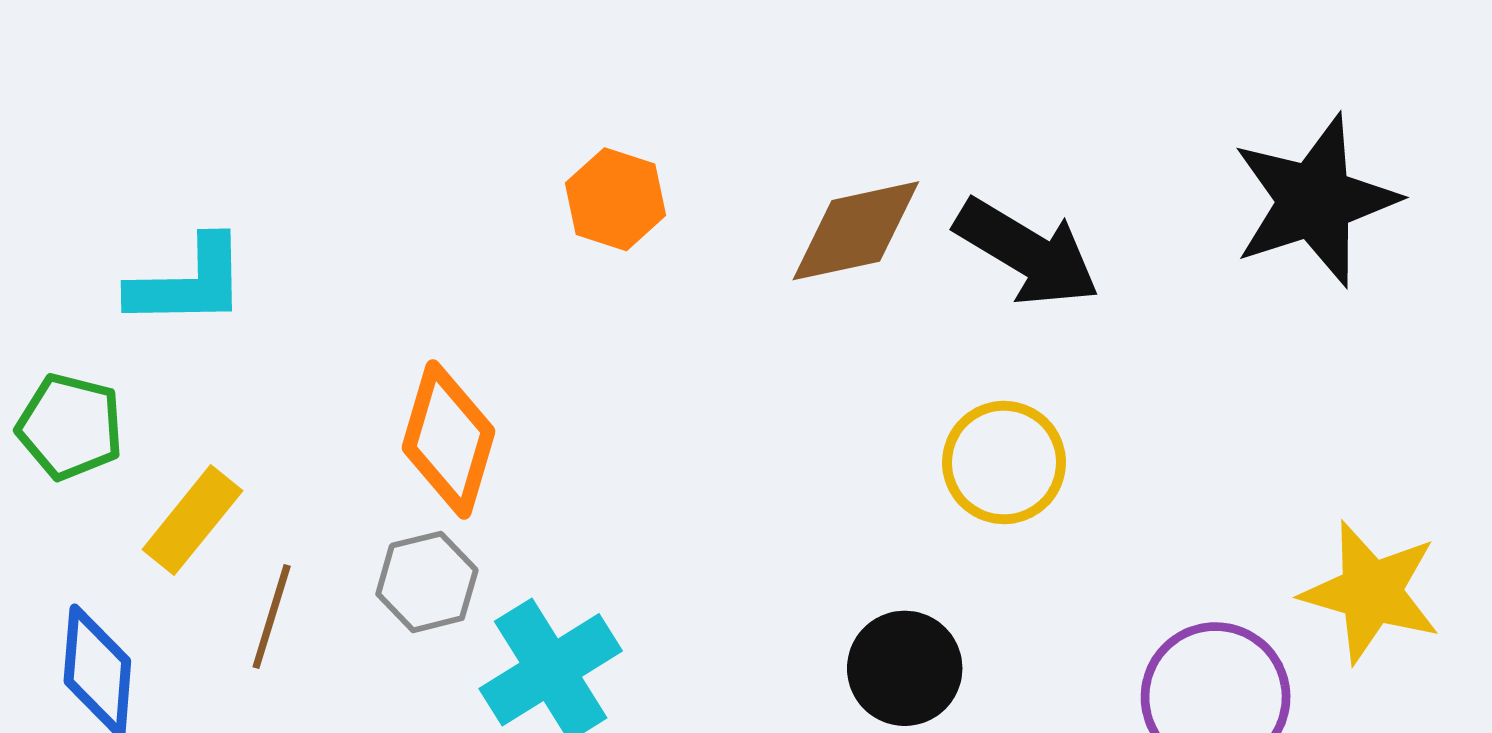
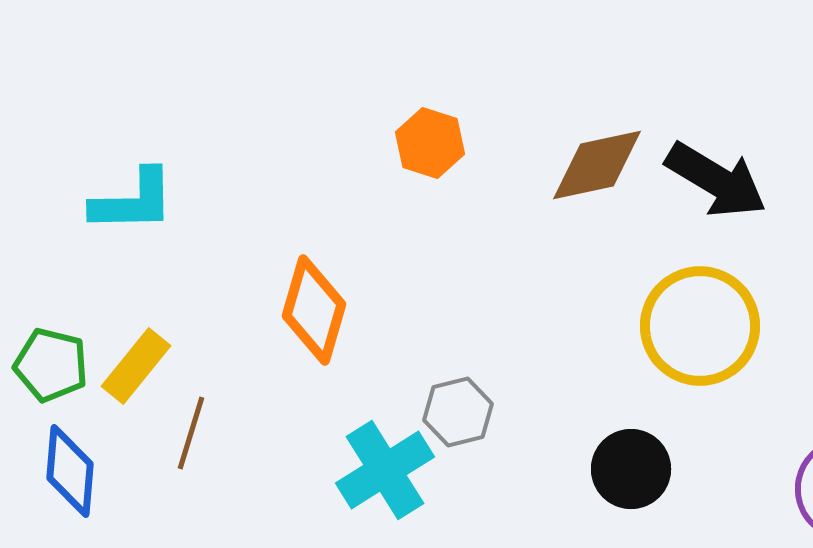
green pentagon: (70, 427) -> (51, 365), moved
yellow circle: (1004, 463) -> (700, 326), size x1.4
gray hexagon: (427, 582) -> (458, 412), moved

